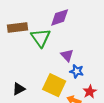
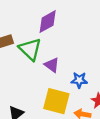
purple triangle: (67, 55) -> (52, 65), moved

